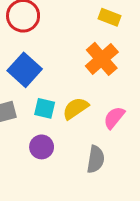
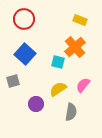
cyan square: (45, 108) -> (58, 62), moved
yellow semicircle: (76, 108) -> (58, 89), moved

